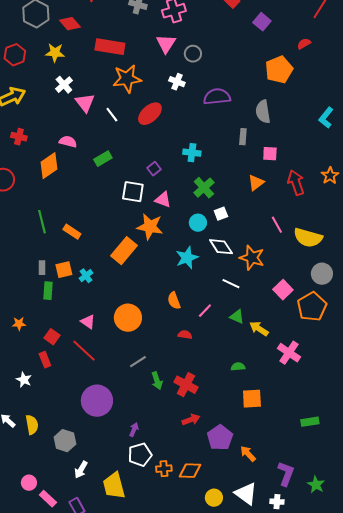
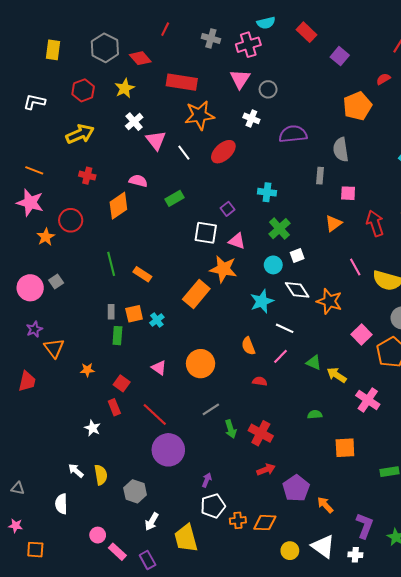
yellow star: (55, 53) -> (125, 88), turned -30
white line: (231, 284) -> (285, 328), moved
red line: (84, 351) -> (155, 415), moved
orange square: (252, 399) -> (345, 448), moved

